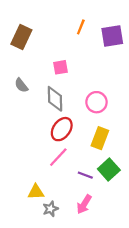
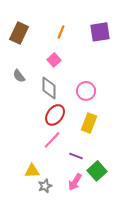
orange line: (81, 27) -> (61, 32), moved
pink square: (61, 67) -> (54, 60), turned -32
green square: (109, 170) -> (97, 171), moved

